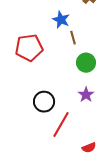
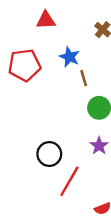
red pentagon: (29, 48) -> (24, 65), moved

